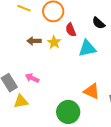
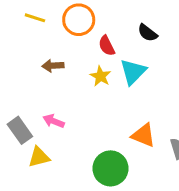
yellow star: (54, 42) -> (100, 76), moved
cyan triangle: (87, 48) -> (133, 72), turned -30

